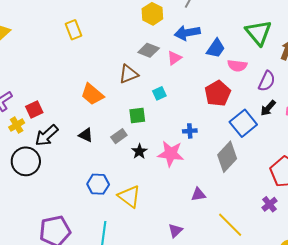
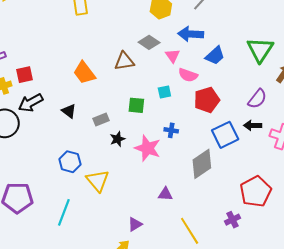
pink triangle: (174, 58) -> (172, 56), turned -42
pink semicircle: (237, 66) -> (188, 75), moved
cyan square: (159, 93) -> (164, 92), moved
black arrow: (268, 108) -> (253, 125), turned 36
green square: (137, 115) -> (136, 105), moved

